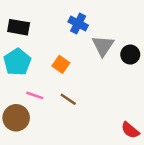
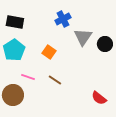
blue cross: (78, 23) -> (63, 19), turned 35
red semicircle: (130, 130) -> (99, 98), moved

